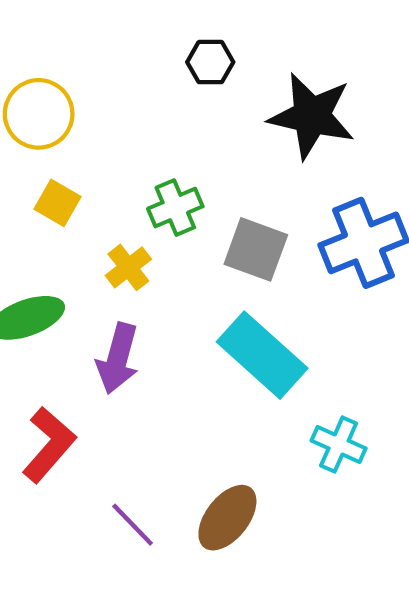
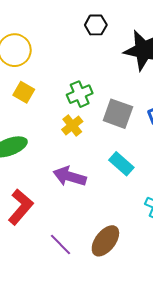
yellow cross: (128, 267) -> (72, 125), moved
cyan rectangle: (262, 355) -> (121, 164), size x0.6
purple arrow: (118, 358) -> (70, 176), moved, turned 92

